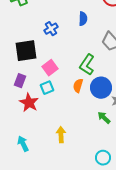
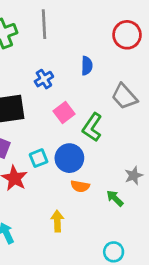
pink square: (50, 68) -> (64, 113), moved
orange semicircle: (78, 86) -> (80, 186), moved, turned -96
blue circle: (101, 88) -> (69, 158), moved

